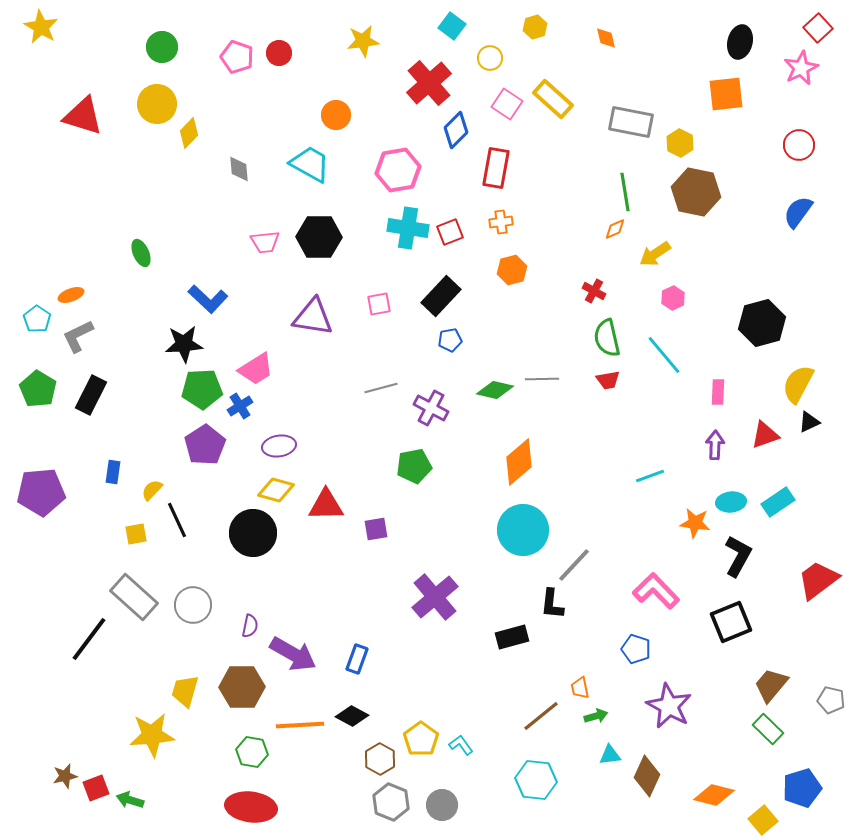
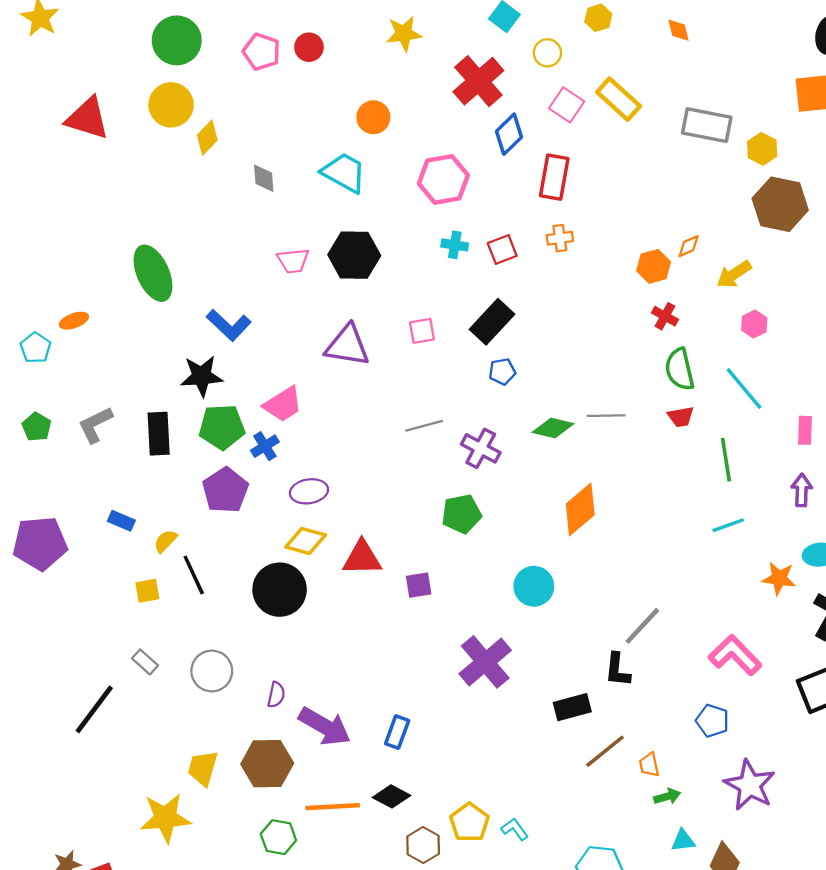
green circle: (162, 47) -> (177, 40), size x1.4
green line: (625, 192) -> (726, 460), moved
cyan cross: (408, 228) -> (455, 245), size x0.6
green ellipse: (141, 253) -> (153, 273), size x1.8
orange hexagon: (512, 270) -> (654, 266), moved
gray L-shape: (78, 336) -> (95, 425), moved
green pentagon: (38, 389) -> (37, 427), size x0.7
black rectangle: (91, 395) -> (159, 434), moved, turned -30
blue rectangle: (113, 472) -> (121, 521), turned -75
cyan circle: (523, 530) -> (534, 586), moved, size x0.7
gray rectangle: (134, 597) -> (145, 662), size x0.5
brown line: (541, 716) -> (605, 751), moved

